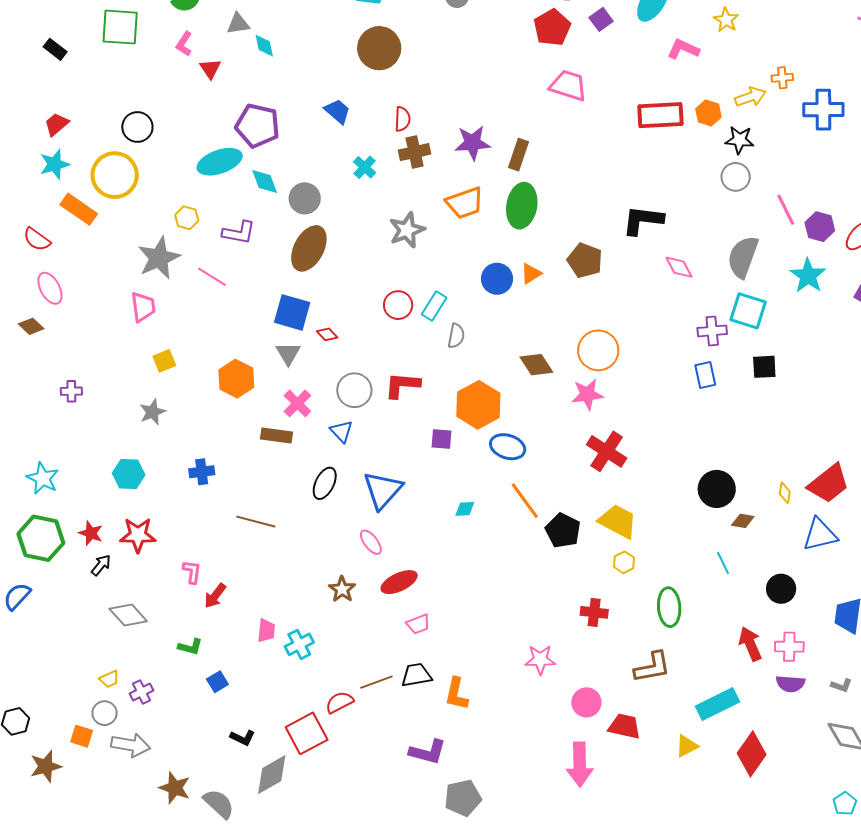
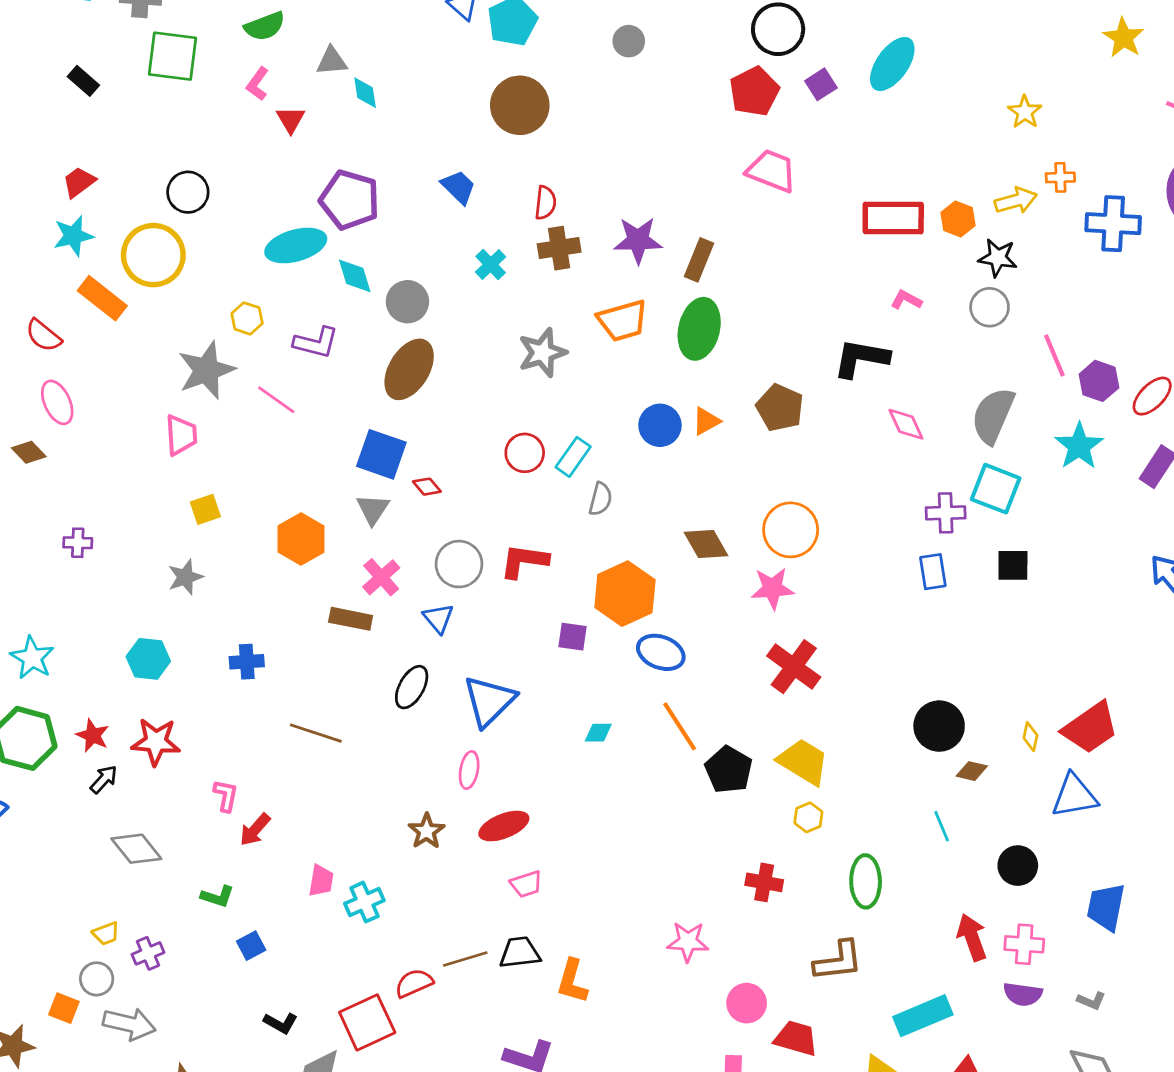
yellow star: (726, 20) -> (1025, 112), moved
pink L-shape: (683, 49) -> (906, 300), moved, size x0.7
pink ellipse: (371, 542) -> (469, 770), turned 44

